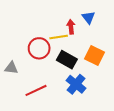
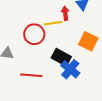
black rectangle: (67, 60) -> (61, 57), moved
red line: (36, 90) -> (31, 75), turned 30

